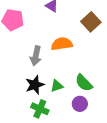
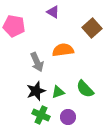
gray arrow: (36, 56) -> (37, 62), turned -36
purple circle: (80, 104) -> (68, 117), moved

